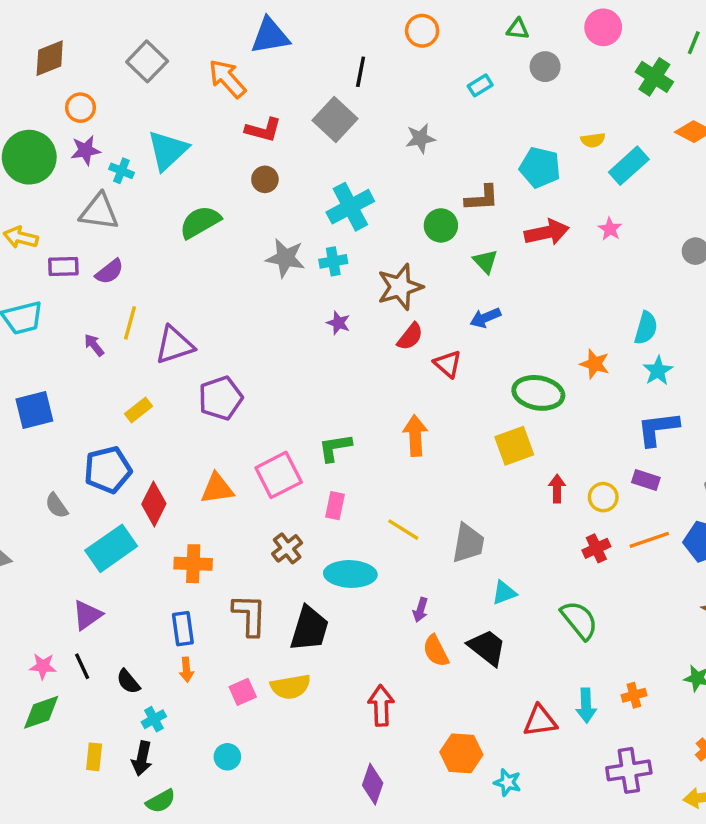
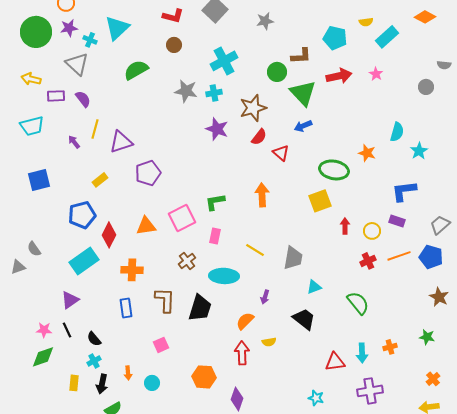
gray triangle: (99, 212) -> (77, 64), turned 35
green triangle: (485, 261) -> (303, 93), size x1.8
purple semicircle: (109, 272) -> (83, 99), turned -90
purple star: (338, 323) -> (217, 129), size x1.6
cyan star: (658, 371) -> (419, 151), moved
gray semicircle: (57, 506) -> (34, 249), moved
orange semicircle: (436, 651) -> (245, 321), moved, turned 72
orange arrow: (186, 670) -> (128, 373), moved
yellow semicircle: (291, 687) -> (269, 342), moved, size x0.6
cyan cross: (154, 719) -> (94, 361), moved
orange hexagon: (461, 753) -> (204, 377), moved
purple cross: (629, 770) -> (370, 391), moved

